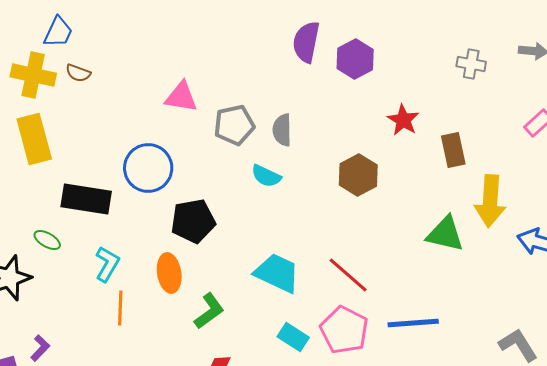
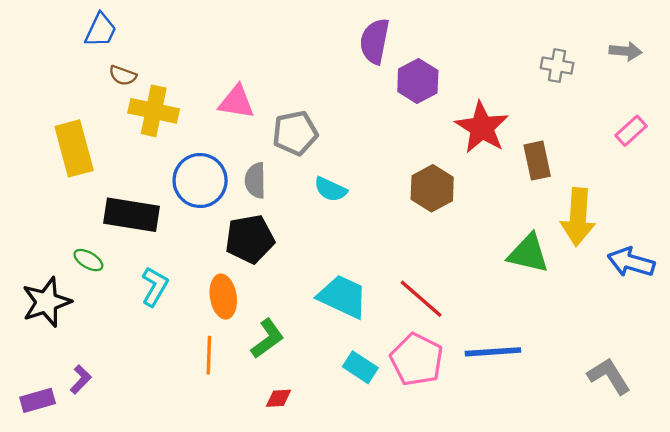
purple hexagon: (355, 59) -> (418, 81), moved
yellow cross: (33, 75) -> (154, 111), moved
red star: (403, 120) -> (482, 127), size x1.5
gray semicircle: (282, 130) -> (255, 180), moved
orange line: (120, 308) -> (209, 355), moved

